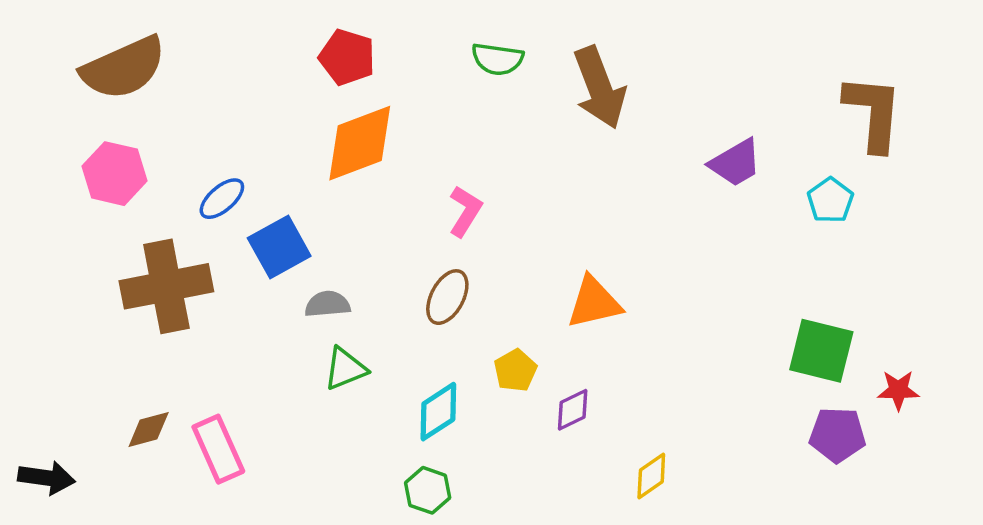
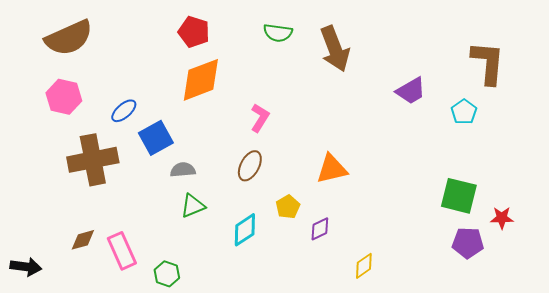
green hexagon: (428, 490) -> (167, 274), moved

